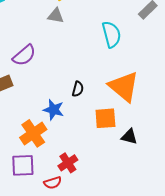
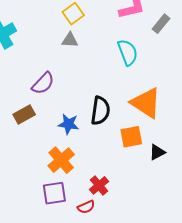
black semicircle: (78, 89) -> (100, 111), size x1.8
blue star: (54, 110) -> (68, 124), moved
black triangle: (129, 137) -> (157, 152), turned -36

